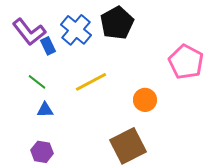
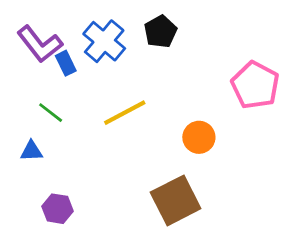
black pentagon: (117, 23) -> (160, 32), size x0.7
blue triangle: (45, 110) -> (31, 151), moved

